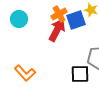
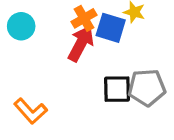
blue square: (76, 20) -> (111, 28), turned 36
black square: (80, 74) -> (117, 89), moved

